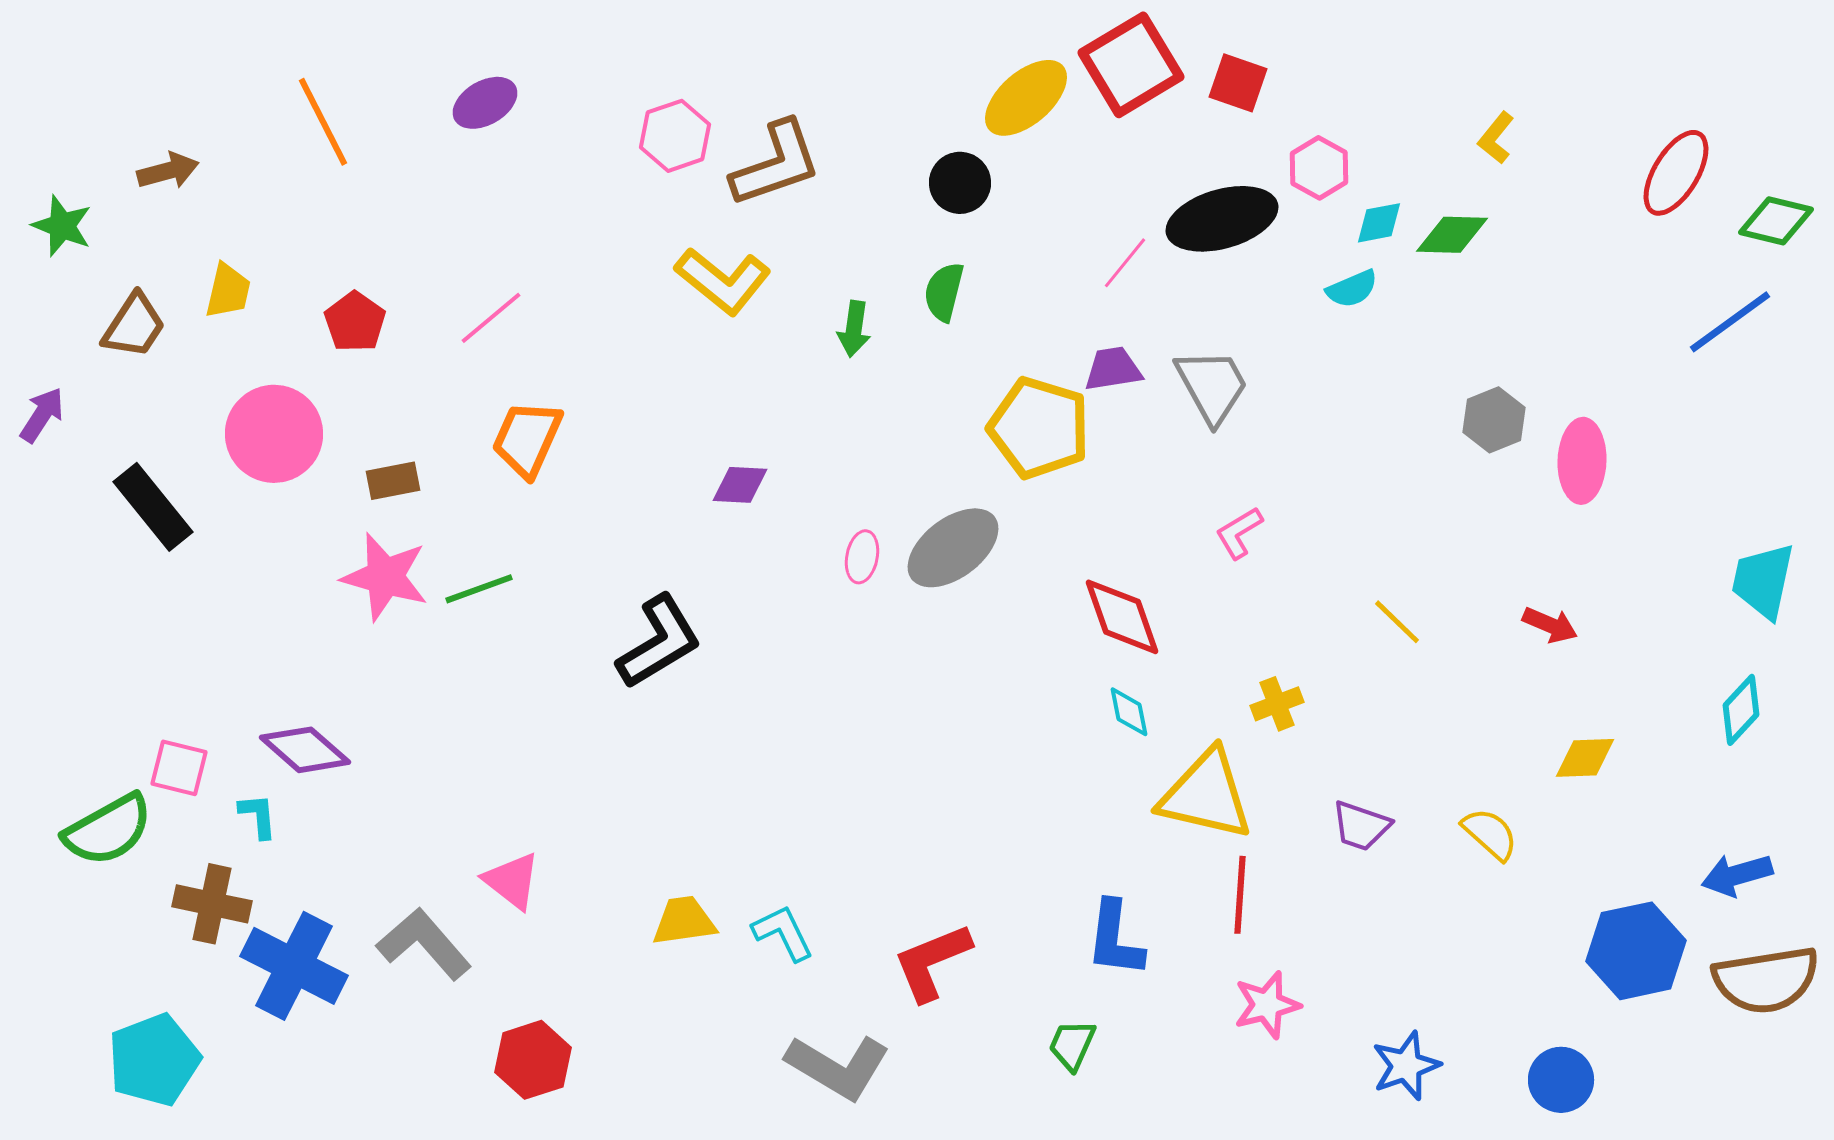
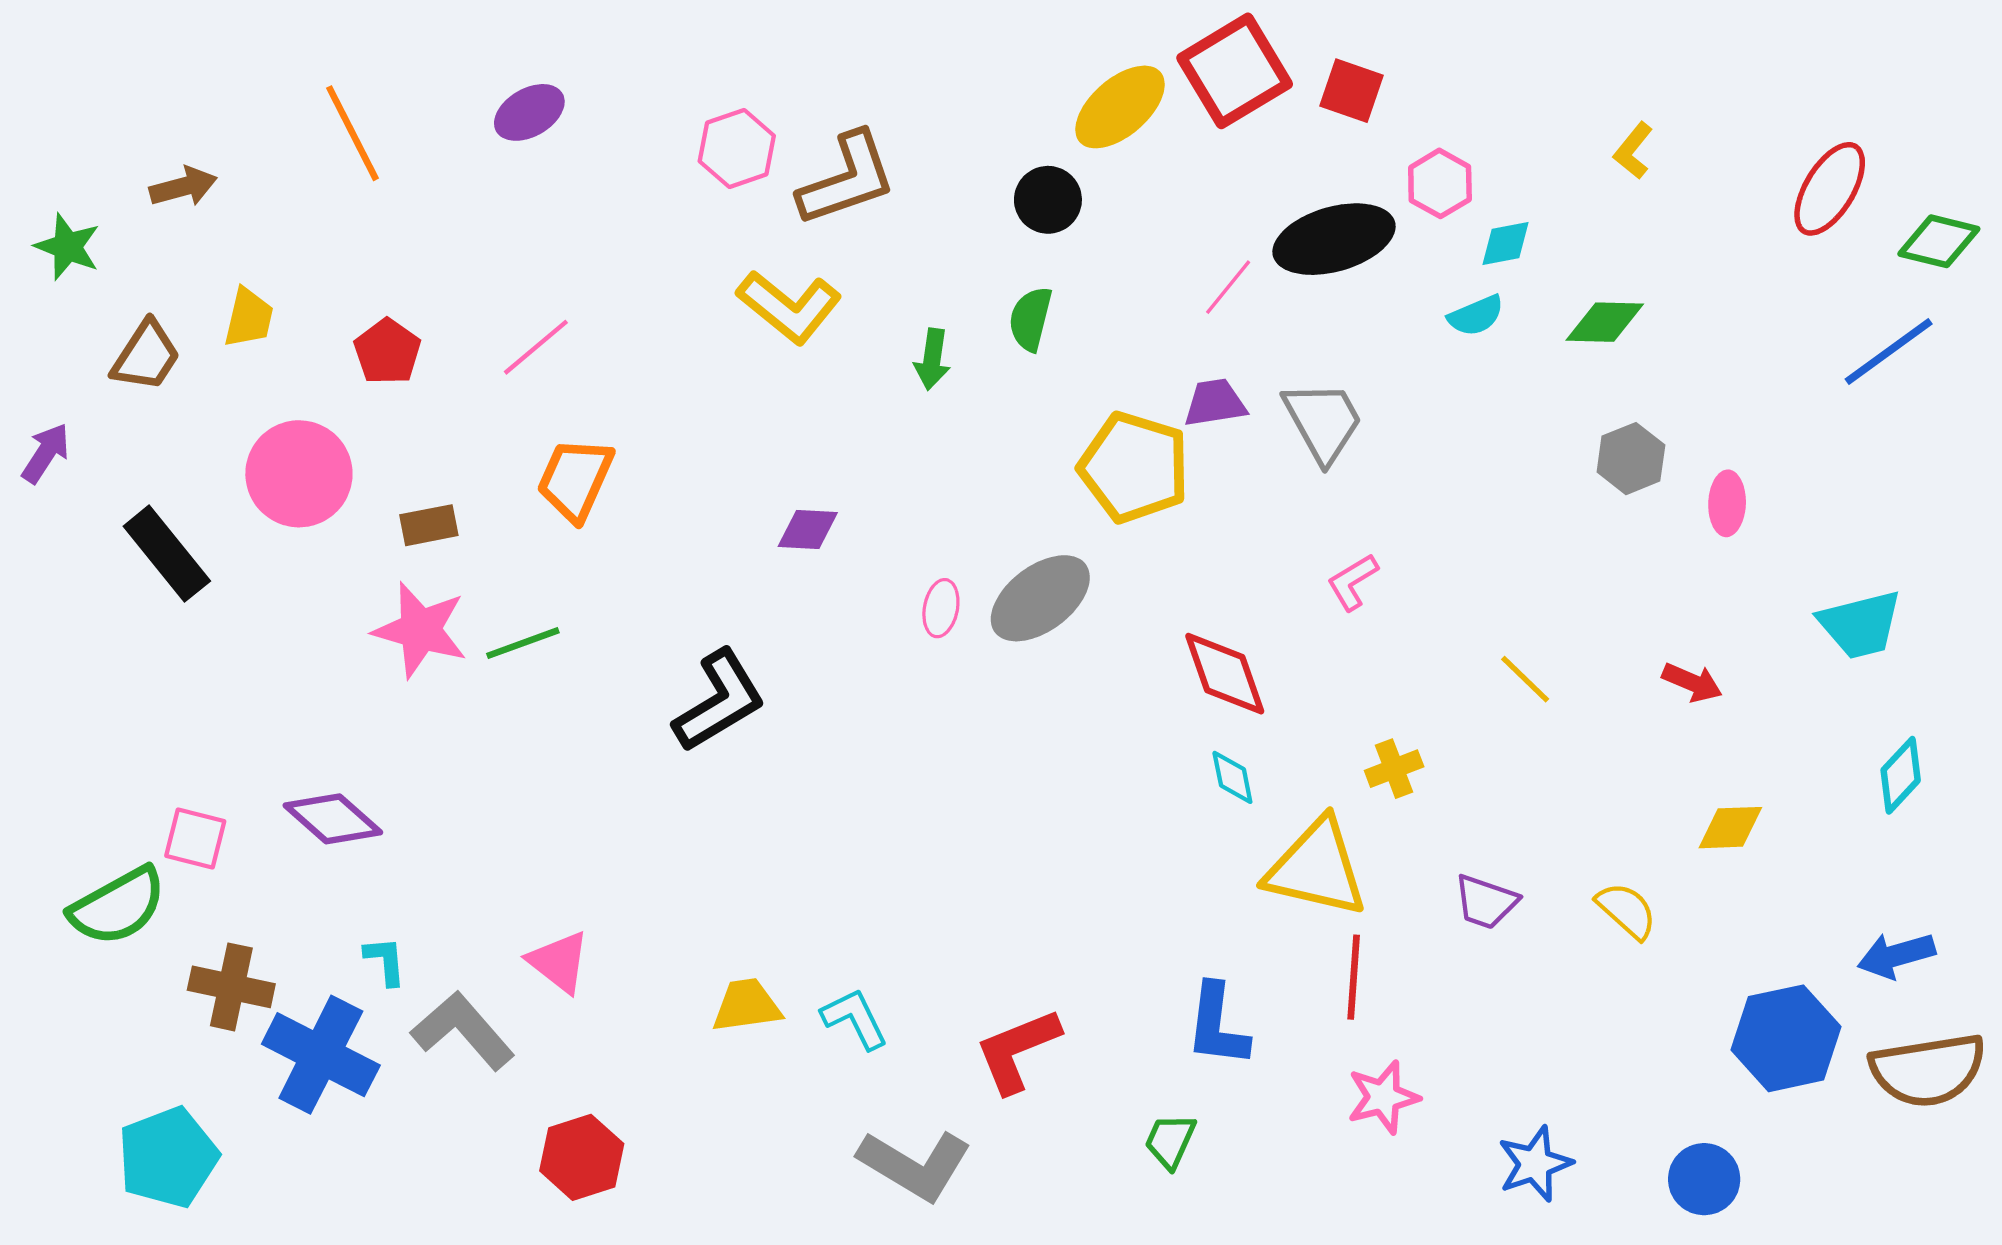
green diamond: (1452, 235) -> (1605, 322), moved
pink ellipse: (1582, 461) -> (1727, 503), size x0.7
cyan trapezoid: (1763, 581) -> (1860, 625), moved, turned -116
cyan L-shape: (258, 816) -> (385, 961), moved

